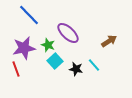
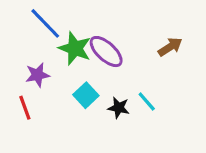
brown arrow: (109, 41) -> (170, 47), moved
green star: (48, 45) -> (75, 48), moved, size x1.5
purple star: (24, 48) -> (37, 75), size x0.7

